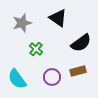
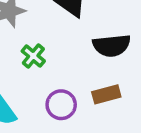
black semicircle: (81, 43) -> (112, 46), turned 30

